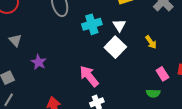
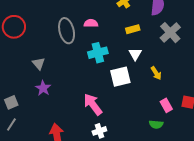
white triangle: (119, 25) -> (135, 54), moved
gray triangle: (15, 40) -> (39, 64), moved
white square: (115, 47) -> (120, 77), turned 30

